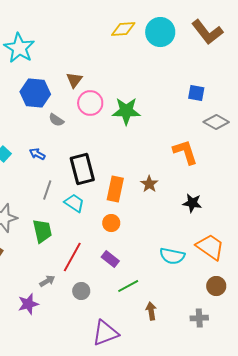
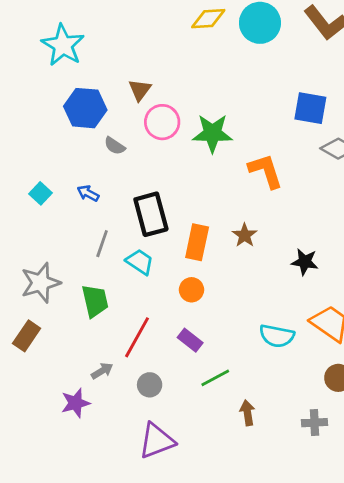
blue square: (196, 93) -> (310, 108), size x1.4
orange L-shape: (185, 152) -> (266, 171), moved
purple triangle: (105, 333) -> (157, 441), moved

